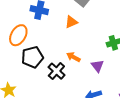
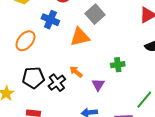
orange triangle: (71, 22) -> (80, 37), size x1.5
black pentagon: (32, 57) -> (33, 78), moved

